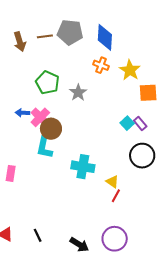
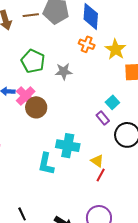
gray star: (78, 93) -> (64, 71), turned 30
purple rectangle: (140, 123) -> (103, 118), moved
cyan L-shape: (44, 147) -> (46, 164), moved

